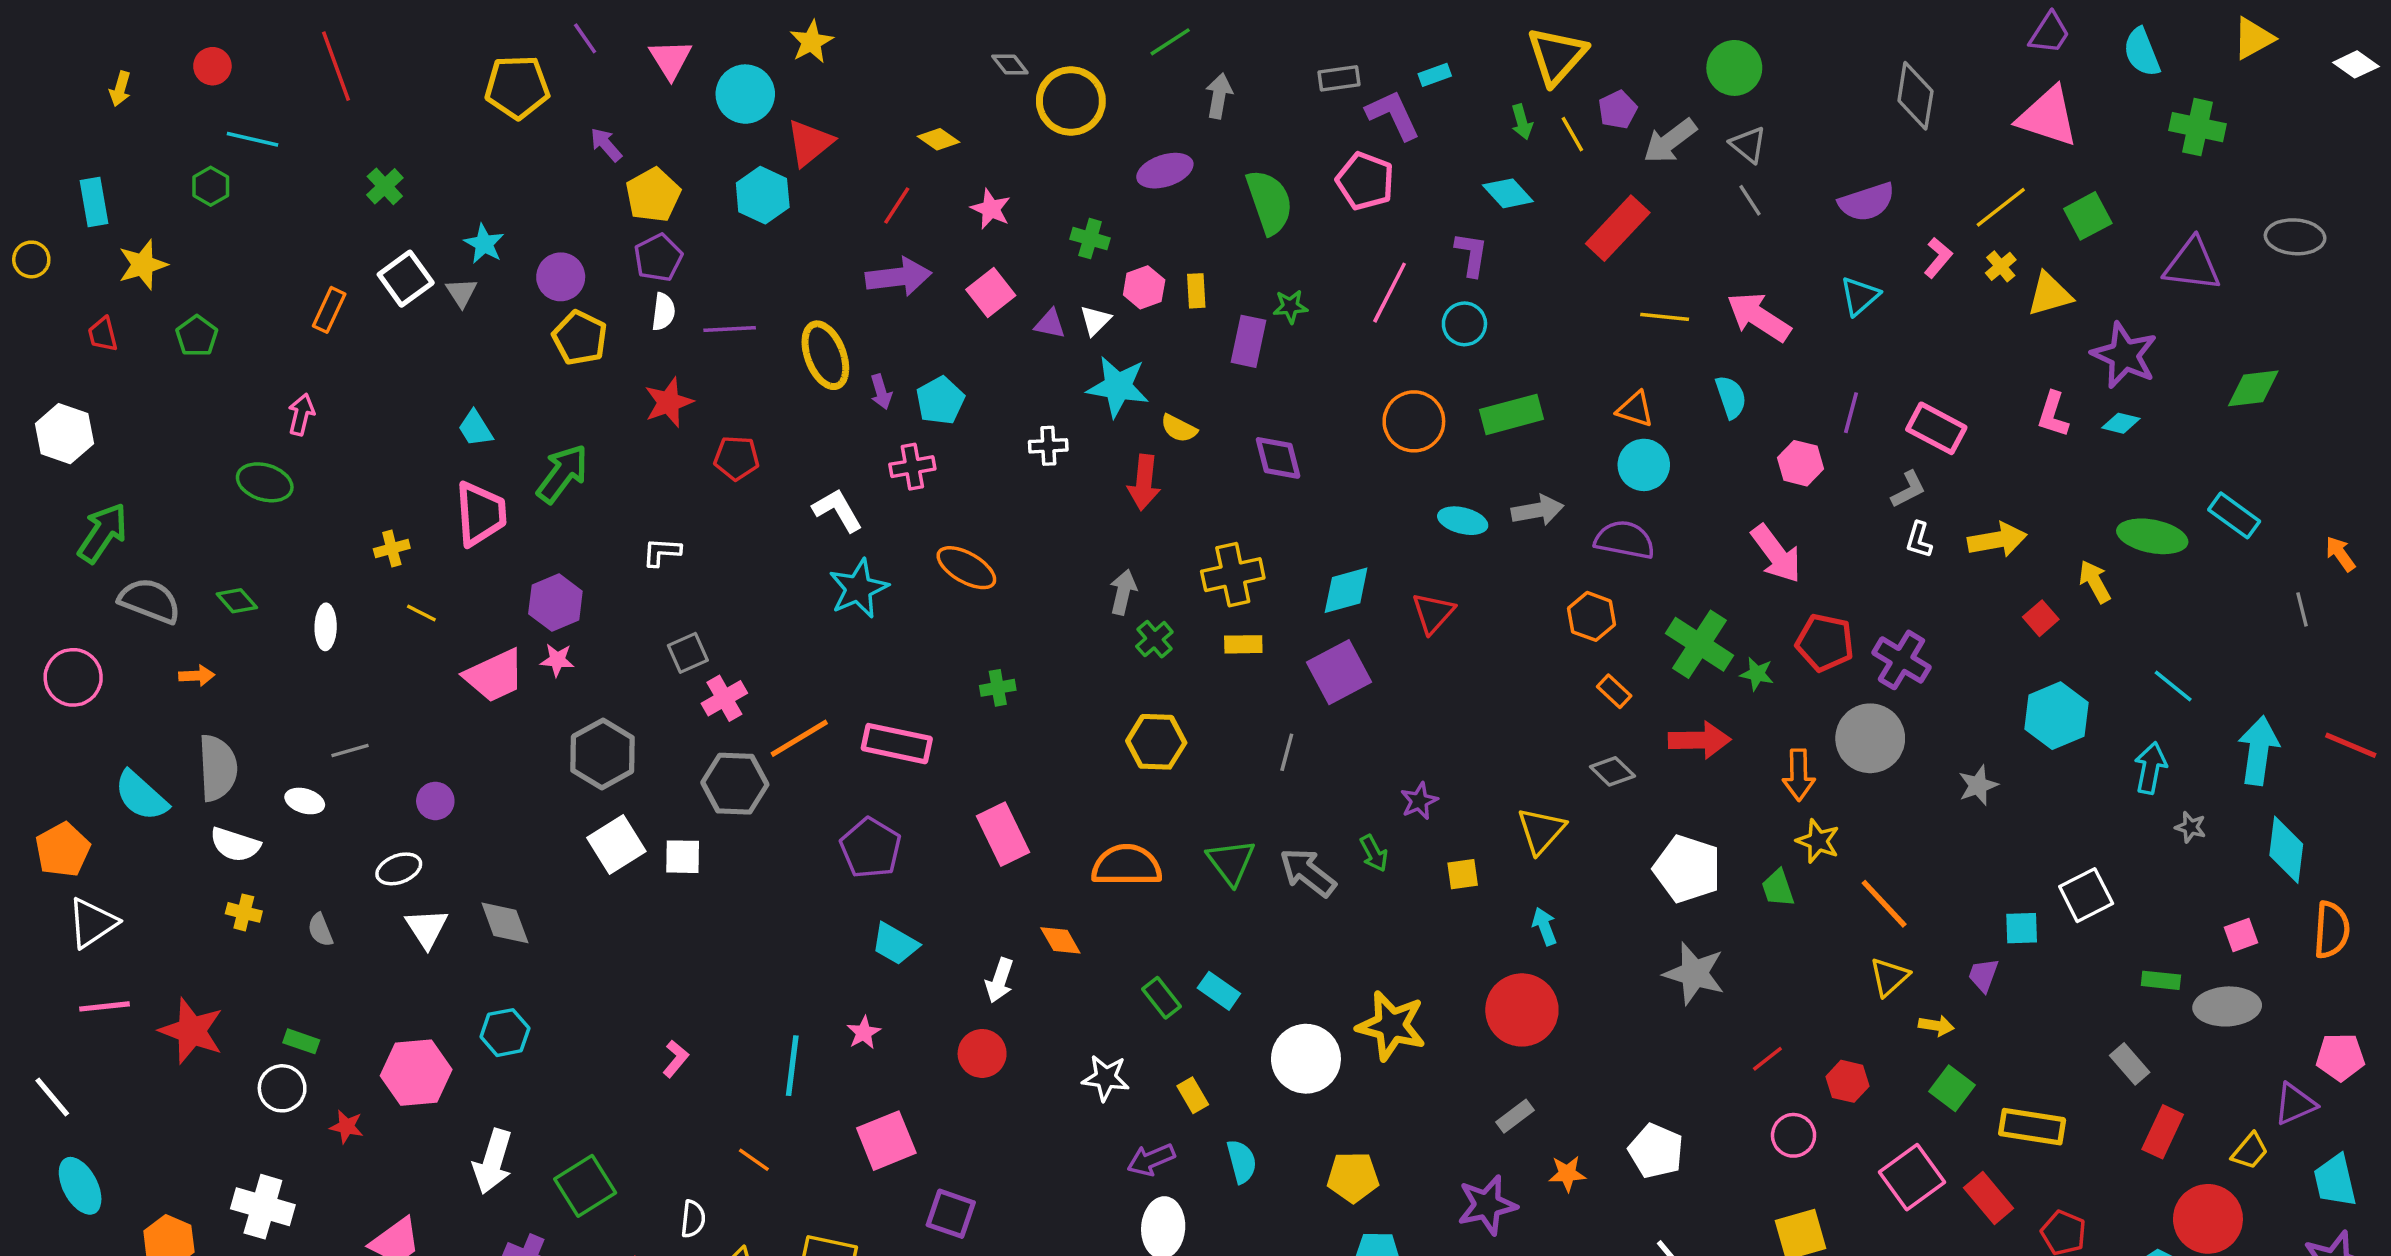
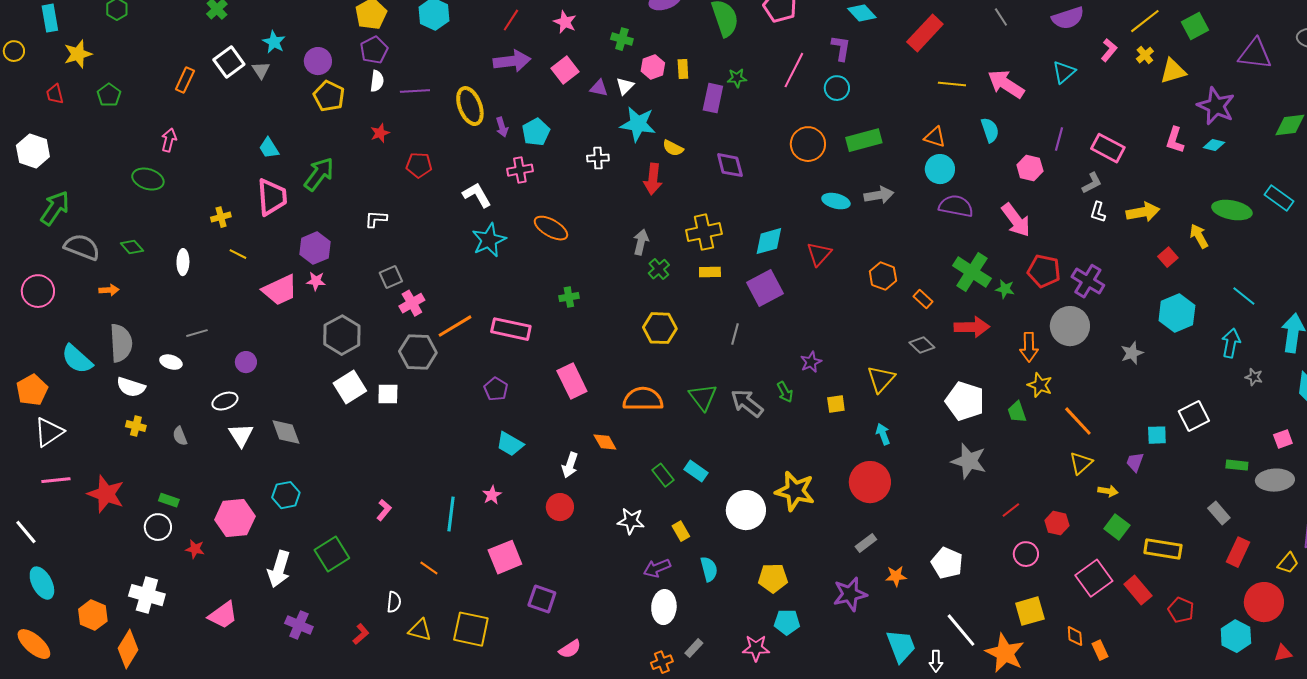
red star: (669, 402) -> (380, 133), size x0.7
purple semicircle: (1625, 540) -> (956, 206), moved
orange hexagon: (1592, 616) -> (883, 276), moved
purple pentagon: (871, 848) -> (496, 389), size x0.7
green square: (585, 1186) -> (332, 554), moved

